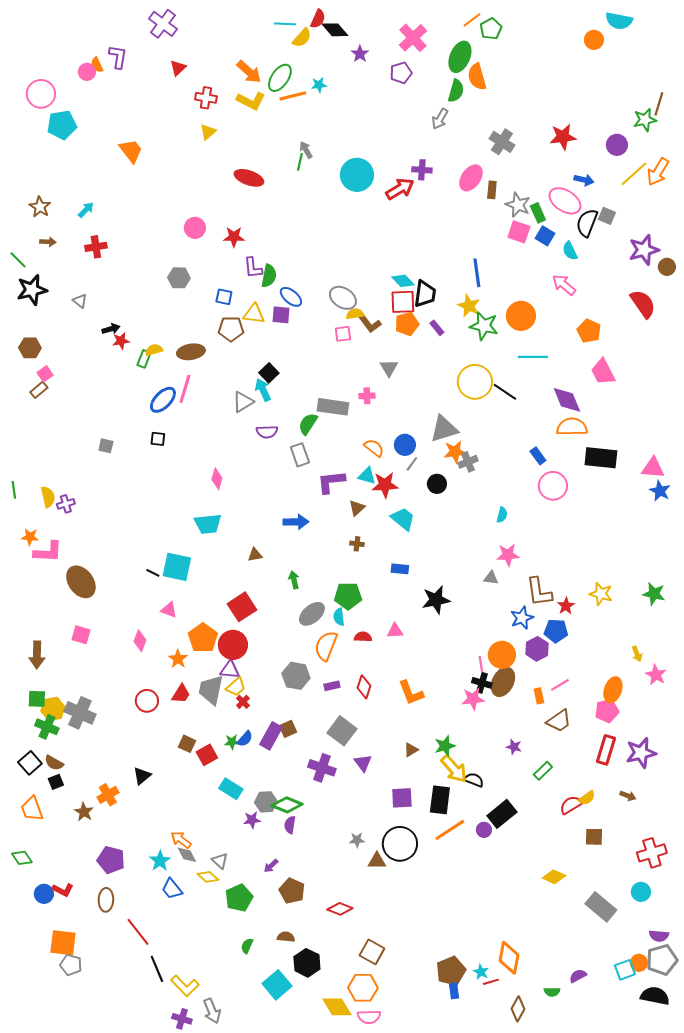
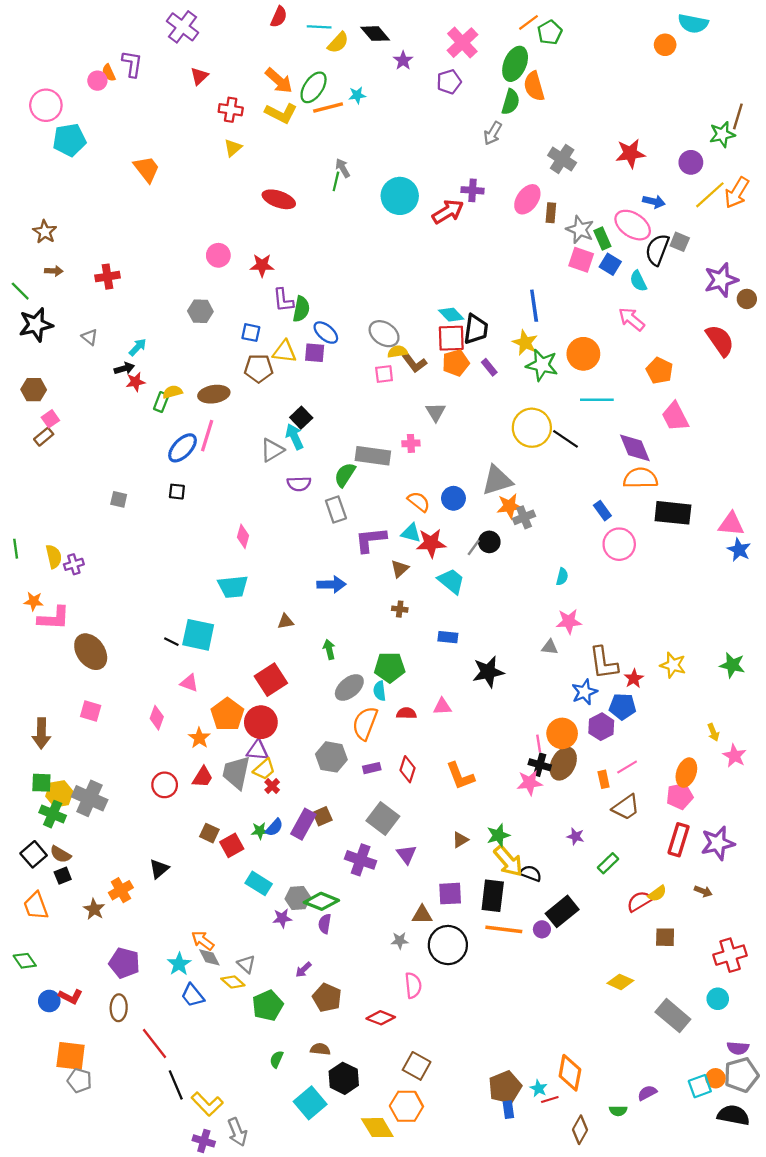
red semicircle: (318, 19) -> (279, 17), moved
cyan arrow: (86, 210) -> (138, 347), moved
gray line: (412, 464) -> (474, 548), moved
orange line: (450, 830) -> (504, 929), turned 40
brown triangle: (377, 861) -> (422, 915), moved
pink semicircle: (369, 1017) -> (413, 985), moved, turned -95

